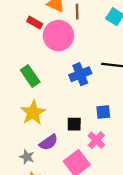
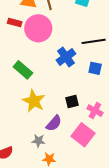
blue square: (103, 112) -> (95, 68), moved, turned 32

